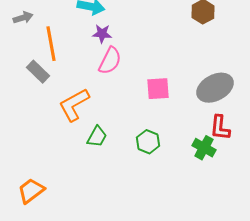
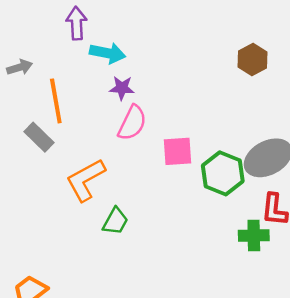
pink square: (158, 89) -> (177, 151), moved
green hexagon: (148, 142) -> (223, 173), moved, size x1.4
green cross: (204, 148) -> (254, 235), turned -30

